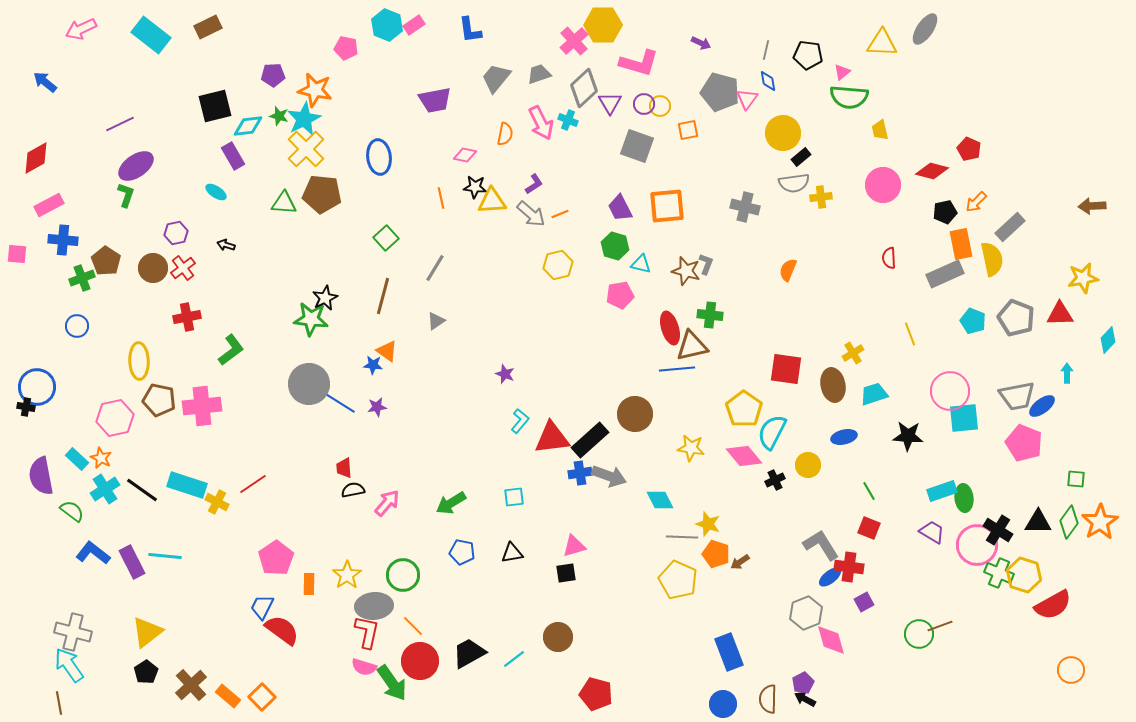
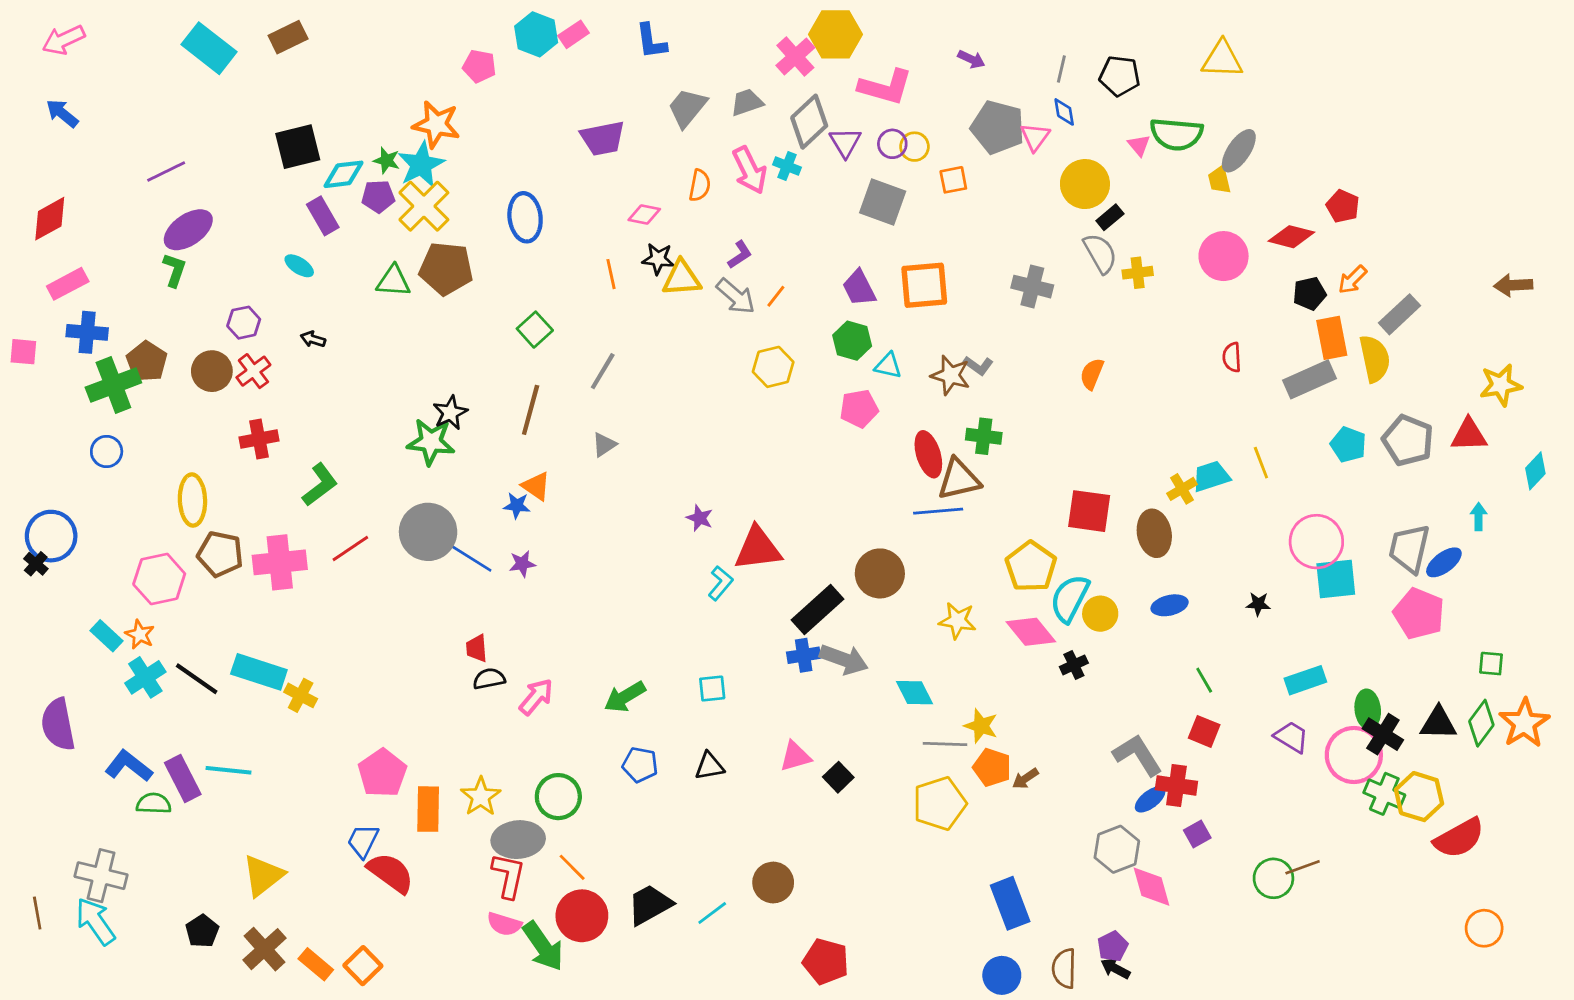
pink arrow: (81, 29) -> (64, 40), moved
gray ellipse: (925, 29) -> (1239, 151), moved
pink triangle: (842, 72) -> (1139, 145), moved, turned -30
purple pentagon: (273, 75) -> (378, 196), moved
gray semicircle: (794, 183) -> (1100, 253), turned -112
orange line: (560, 214) -> (776, 296), turned -30
gray L-shape: (706, 264) -> (978, 366), turned 105
green cross: (82, 278) -> (113, 385), size x1.5
cyan trapezoid: (874, 394) -> (1211, 476), moved
gray trapezoid: (1017, 396) -> (1409, 549), turned 114
black cross: (26, 407) -> (36, 564), turned 30
black star: (908, 436) -> (1258, 604), size x0.6
red triangle: (552, 438) -> (758, 549), moved
yellow circle: (808, 465) -> (1100, 614), moved
purple semicircle: (41, 476) -> (58, 725), moved
red line: (253, 484) -> (350, 549), moved
green ellipse: (964, 498) -> (1368, 709), moved
green semicircle: (72, 511) -> (154, 804), moved, turned -35
black square: (566, 573) -> (838, 777), moved, turned -35
yellow pentagon: (678, 580) -> (939, 804), turned 30
orange rectangle: (309, 584) -> (428, 809), size x1.5
yellow triangle: (147, 632) -> (263, 876), moved
brown line: (59, 703) -> (37, 913), moved

